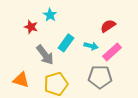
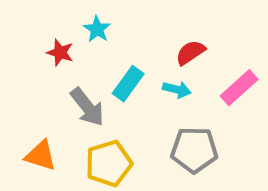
red semicircle: (108, 26) -> (190, 53), moved
pink rectangle: (112, 52) -> (239, 88), moved

